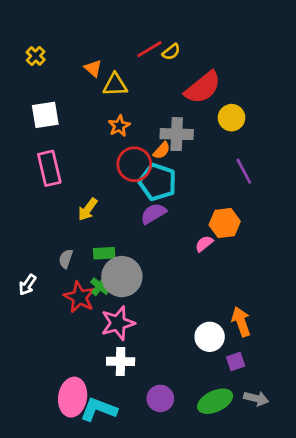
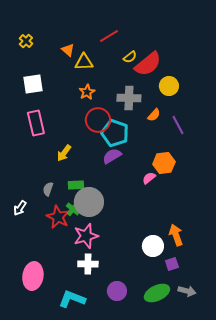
yellow semicircle: (171, 52) -> (130, 57), moved
orange semicircle: (162, 151) -> (154, 115), moved
pink ellipse: (73, 397) -> (33, 276), moved

